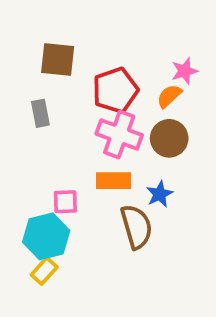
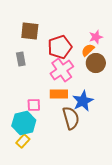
pink cross: (119, 134) -> (62, 70), turned 35
brown circle: (169, 138) -> (96, 63), moved
blue star: (160, 194) -> (83, 101), size x1.5

